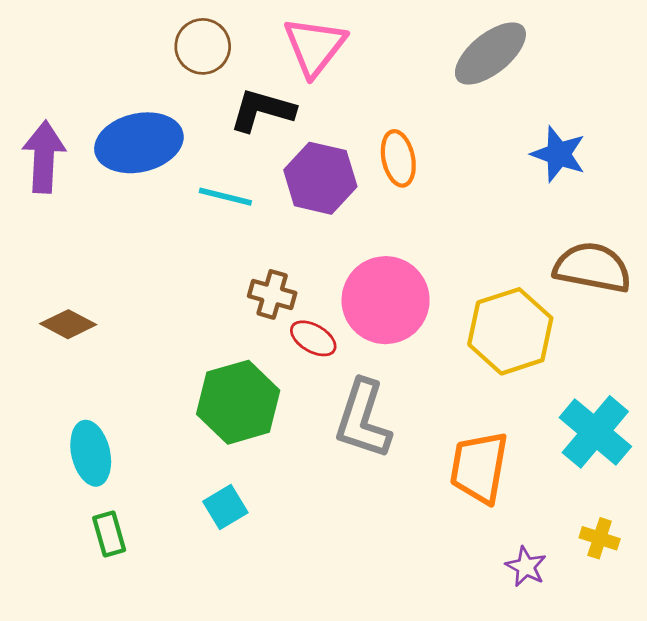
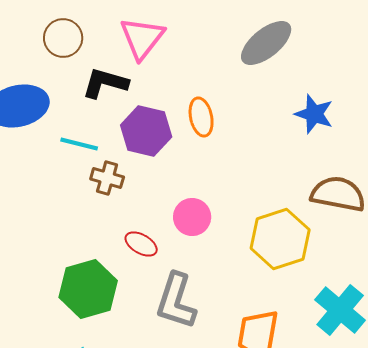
brown cross: (272, 294) -> (107, 178), moved
pink circle: (386, 300) -> (192, 217), size x0.6

